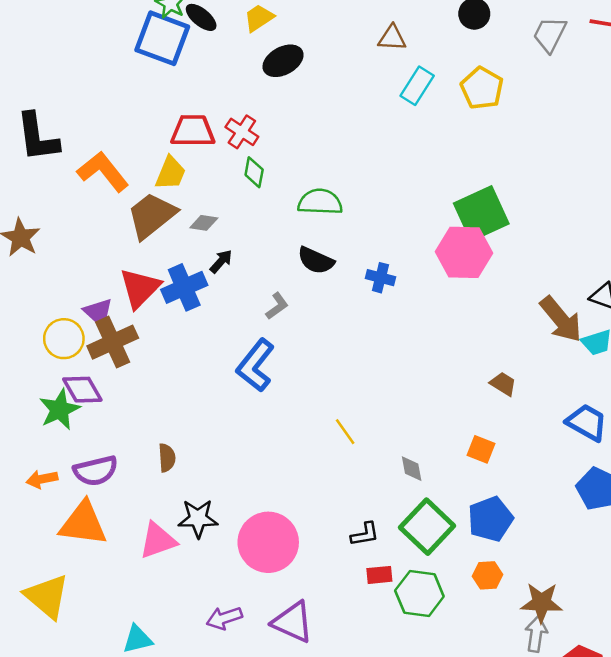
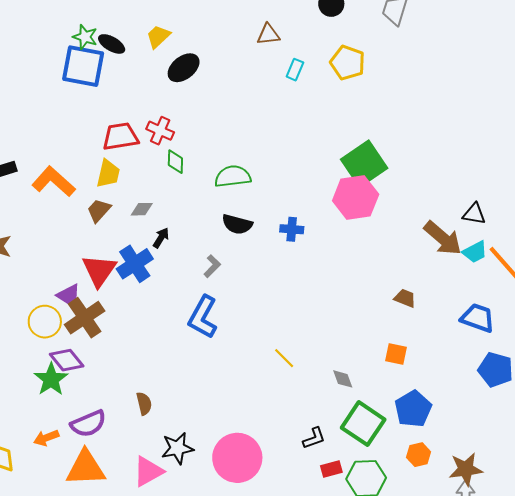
cyan rectangle: (417, 86) -> (295, 70), size x0.7
brown trapezoid: (152, 215) -> (99, 210), size x0.6

